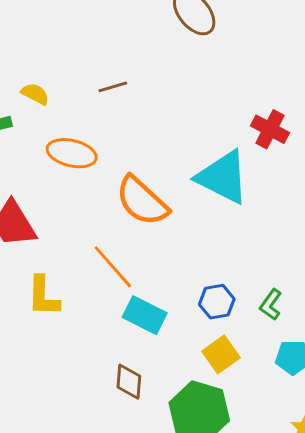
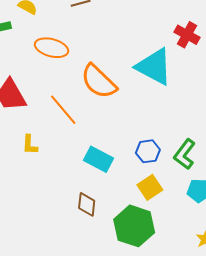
orange line: (113, 267) -> (63, 110), moved
yellow L-shape: (43, 296) -> (30, 145), size x0.7
green L-shape: (271, 305) -> (185, 154), size x1.4

